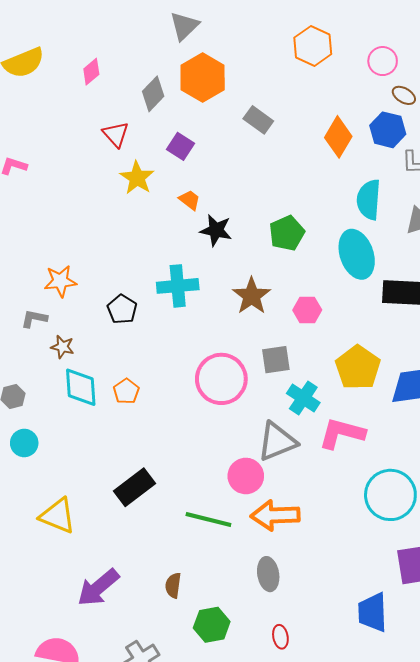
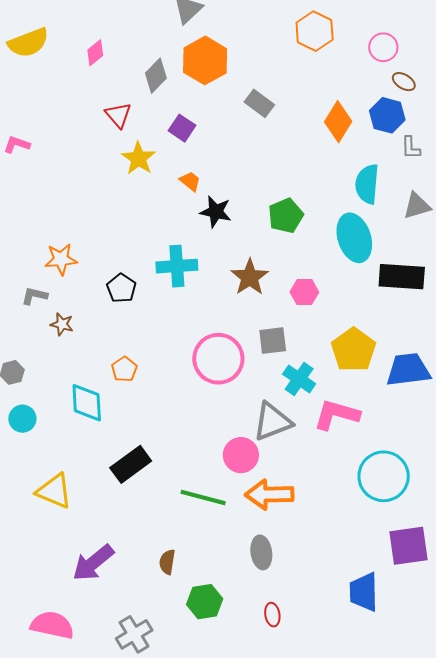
cyan diamond: (81, 387) -> (87, 403), moved

